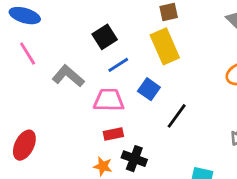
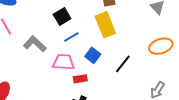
black line: (177, 116) -> (123, 64), moved
red rectangle: (113, 134) -> (80, 79), moved

